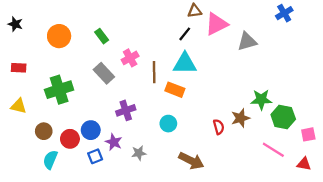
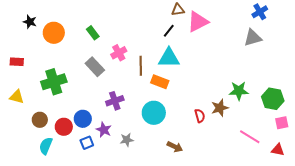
black star: (15, 24) -> (30, 22), moved
gray triangle: (247, 42) -> (253, 38), moved
green hexagon: (283, 117) -> (273, 99), moved
cyan circle: (168, 124) -> (154, 113), size x1.5
brown arrow: (191, 161) -> (175, 147), size x0.7

